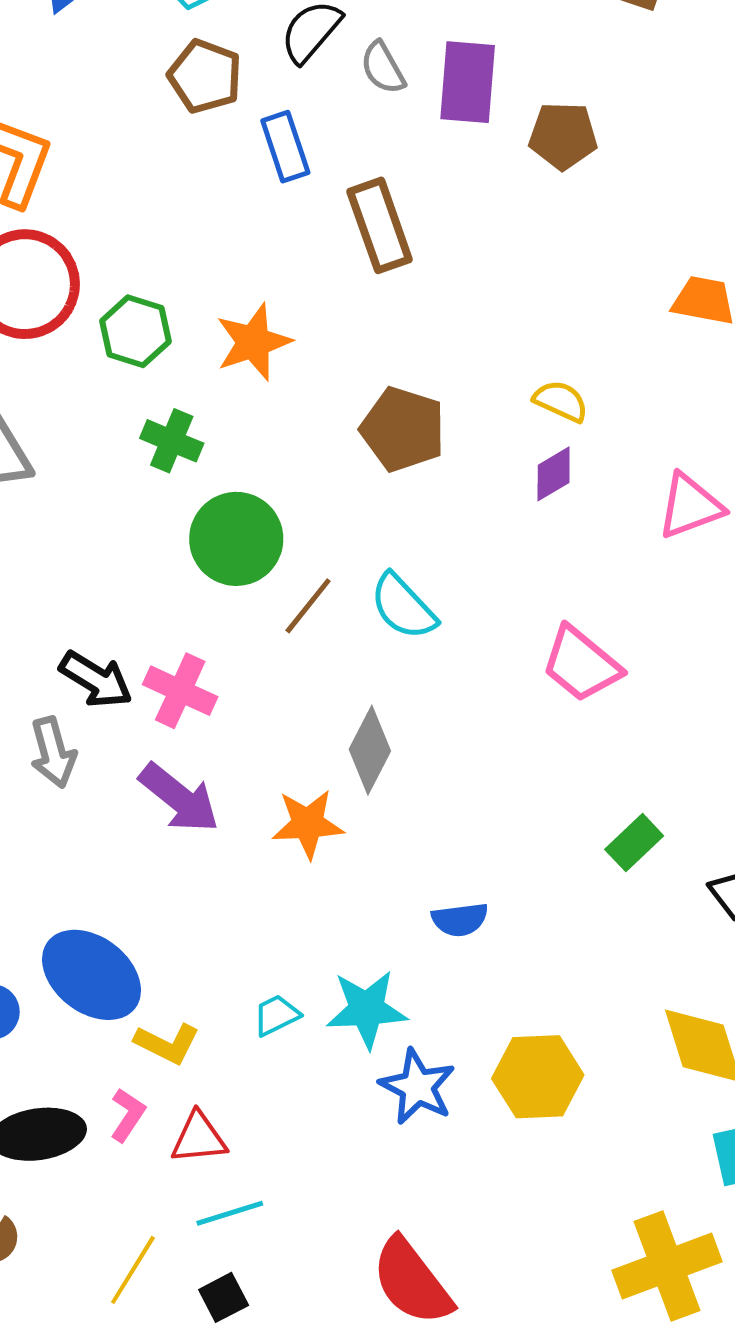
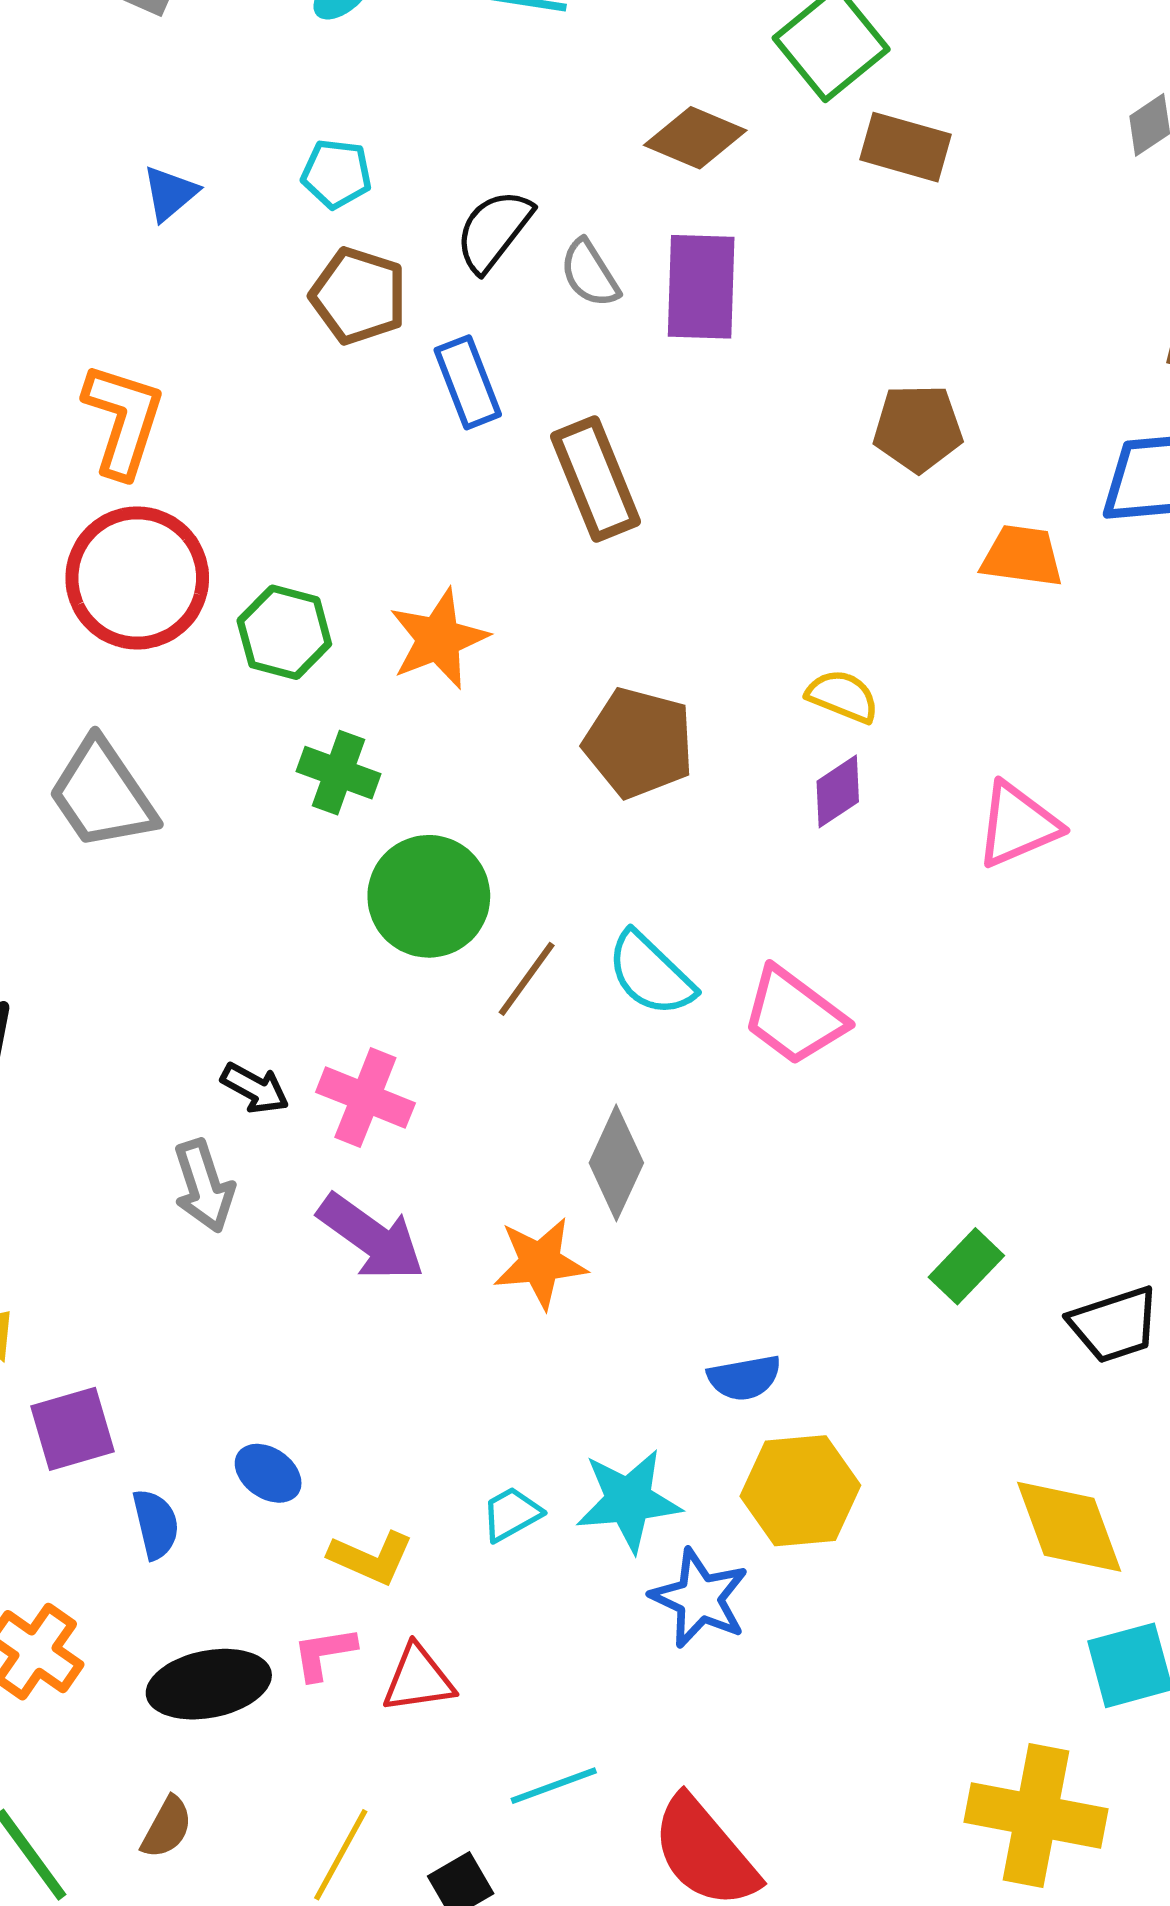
brown pentagon: (563, 136) -> (918, 428), moved
pink trapezoid: (581, 664) -> (794, 1016), moved
black arrow: (96, 679) -> (255, 1088), size x0.7
blue ellipse: (92, 975) -> (268, 1473), size x0.5
yellow hexagon: (538, 1077) -> (800, 1491), moved
pink L-shape: (128, 1115) -> (324, 1653), turned -130
cyan line: (230, 1213) -> (554, 1786), moved
yellow cross: (667, 1266) -> (1036, 1816), turned 34

